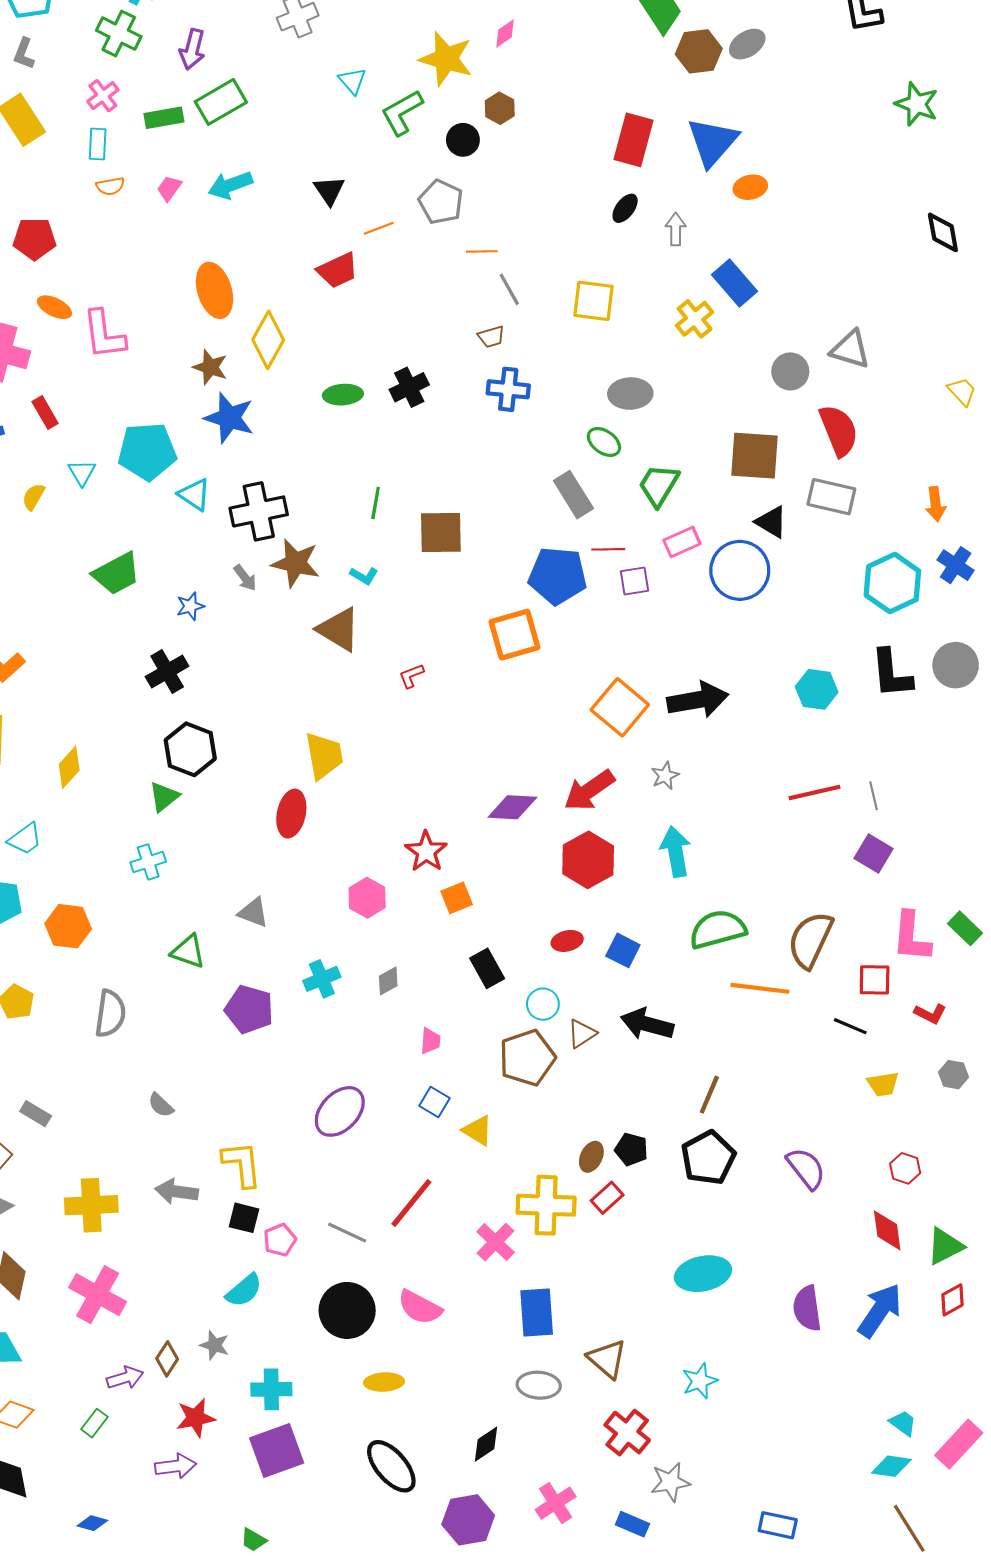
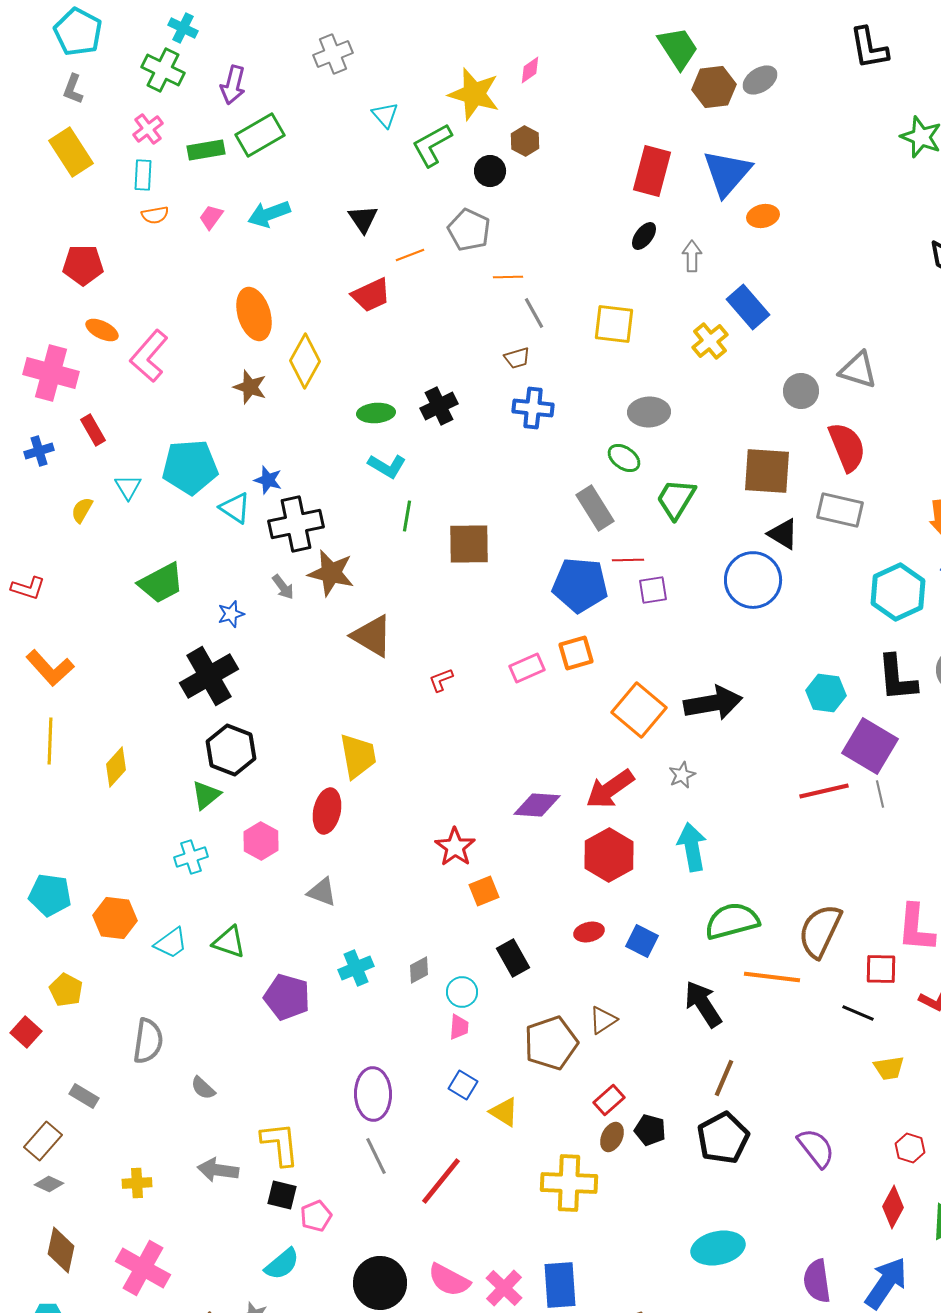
pink L-shape: (104, 335) -> (149, 356), turned 48
blue star: (229, 418) -> (268, 480), moved, size x0.6
pink rectangle: (682, 542) -> (527, 668), moved
cyan L-shape: (364, 576) -> (387, 466), moved, size x1.4
orange square: (515, 635) -> (576, 653), moved, size x0.7
black cross: (167, 671) -> (209, 676), size x1.4
cyan trapezoid: (25, 839) -> (171, 943), moved
purple square: (873, 854) -> (870, 746), moved, size x1.5
pink hexagon: (367, 898) -> (261, 841), moved
gray triangle: (253, 913) -> (322, 892), moved
cyan circle: (543, 1004) -> (462, 992), moved
gray semicircle: (110, 1014) -> (148, 1041), moved
black arrow: (647, 1024) -> (703, 1004), moved, turned 42
purple ellipse: (340, 1111) -> (373, 1094), turned -45
red rectangle: (607, 1198) -> (609, 1100), moved
yellow cross: (91, 1205) -> (137, 1183), size x0.6
red diamond: (887, 1230) -> (893, 1207), turned 36
gray line: (347, 1233) -> (376, 1156), moved, turned 39
pink cross: (496, 1242) -> (504, 1288), moved

